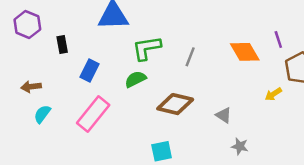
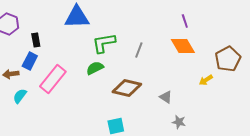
purple line: (278, 39) -> (185, 21), moved
blue rectangle: (89, 70) -> (30, 61), moved
pink rectangle: (93, 114) -> (53, 79), moved

